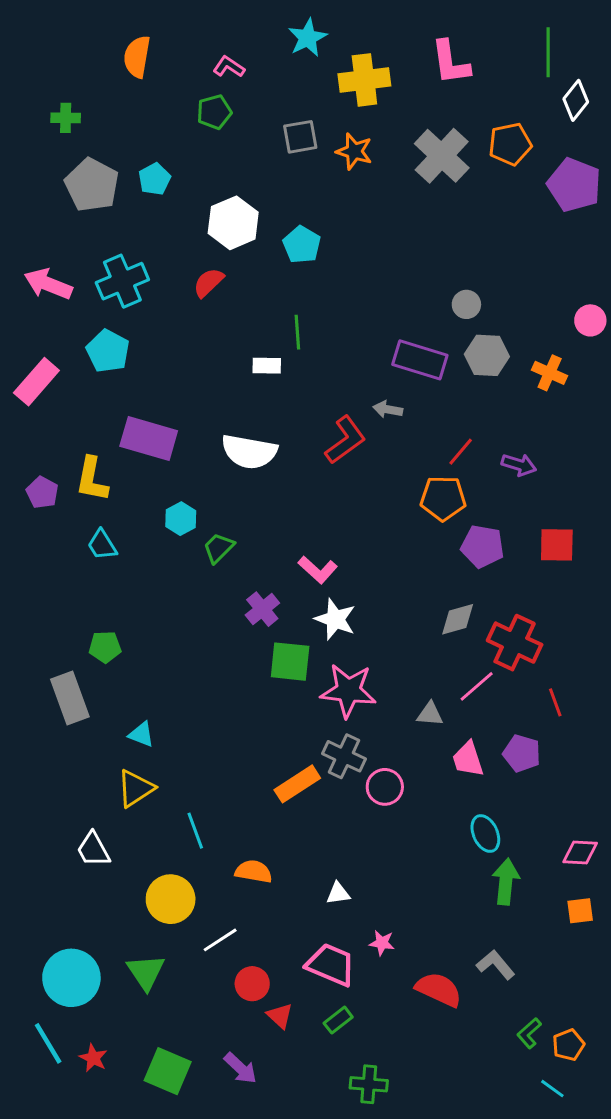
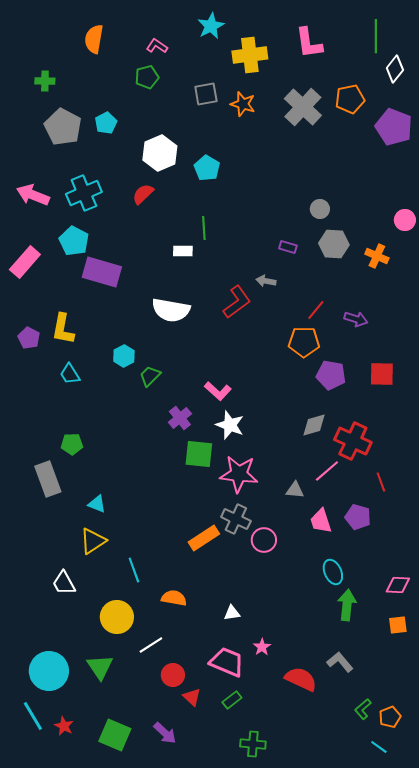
purple rectangle: (420, 360) -> (288, 247), size x0.5
purple rectangle: (149, 439) -> (102, 272), moved
pink star: (382, 943) -> (262, 647), turned 30

